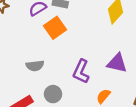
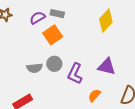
gray circle: (53, 94) -> (54, 64), moved

